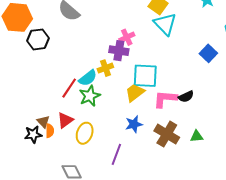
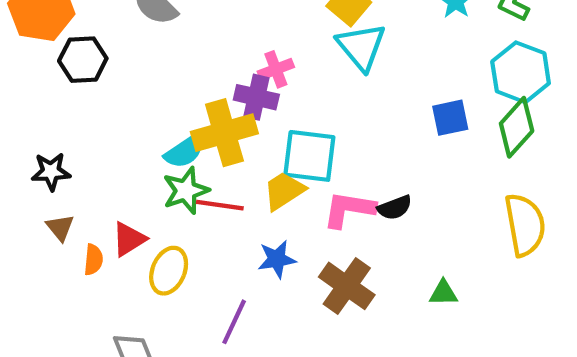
blue square: (208, 53) -> (450, 118), turned 30
yellow cross: (105, 68) -> (224, 133), size x1.8
red line: (69, 88) -> (220, 205), moved, turned 60
brown triangle: (43, 122) -> (60, 228), moved
black star: (33, 134) -> (51, 172), moved
green triangle: (197, 136) -> (443, 293), moved

